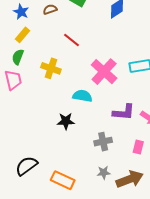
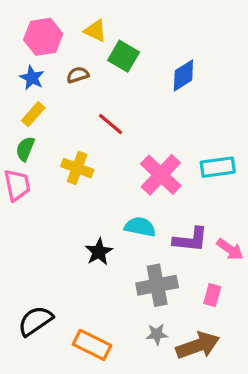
cyan semicircle: (82, 96) -> (140, 227), moved
black star: (66, 121) -> (99, 252), turned -30
gray cross: (103, 142) -> (157, 285), size x1.4

